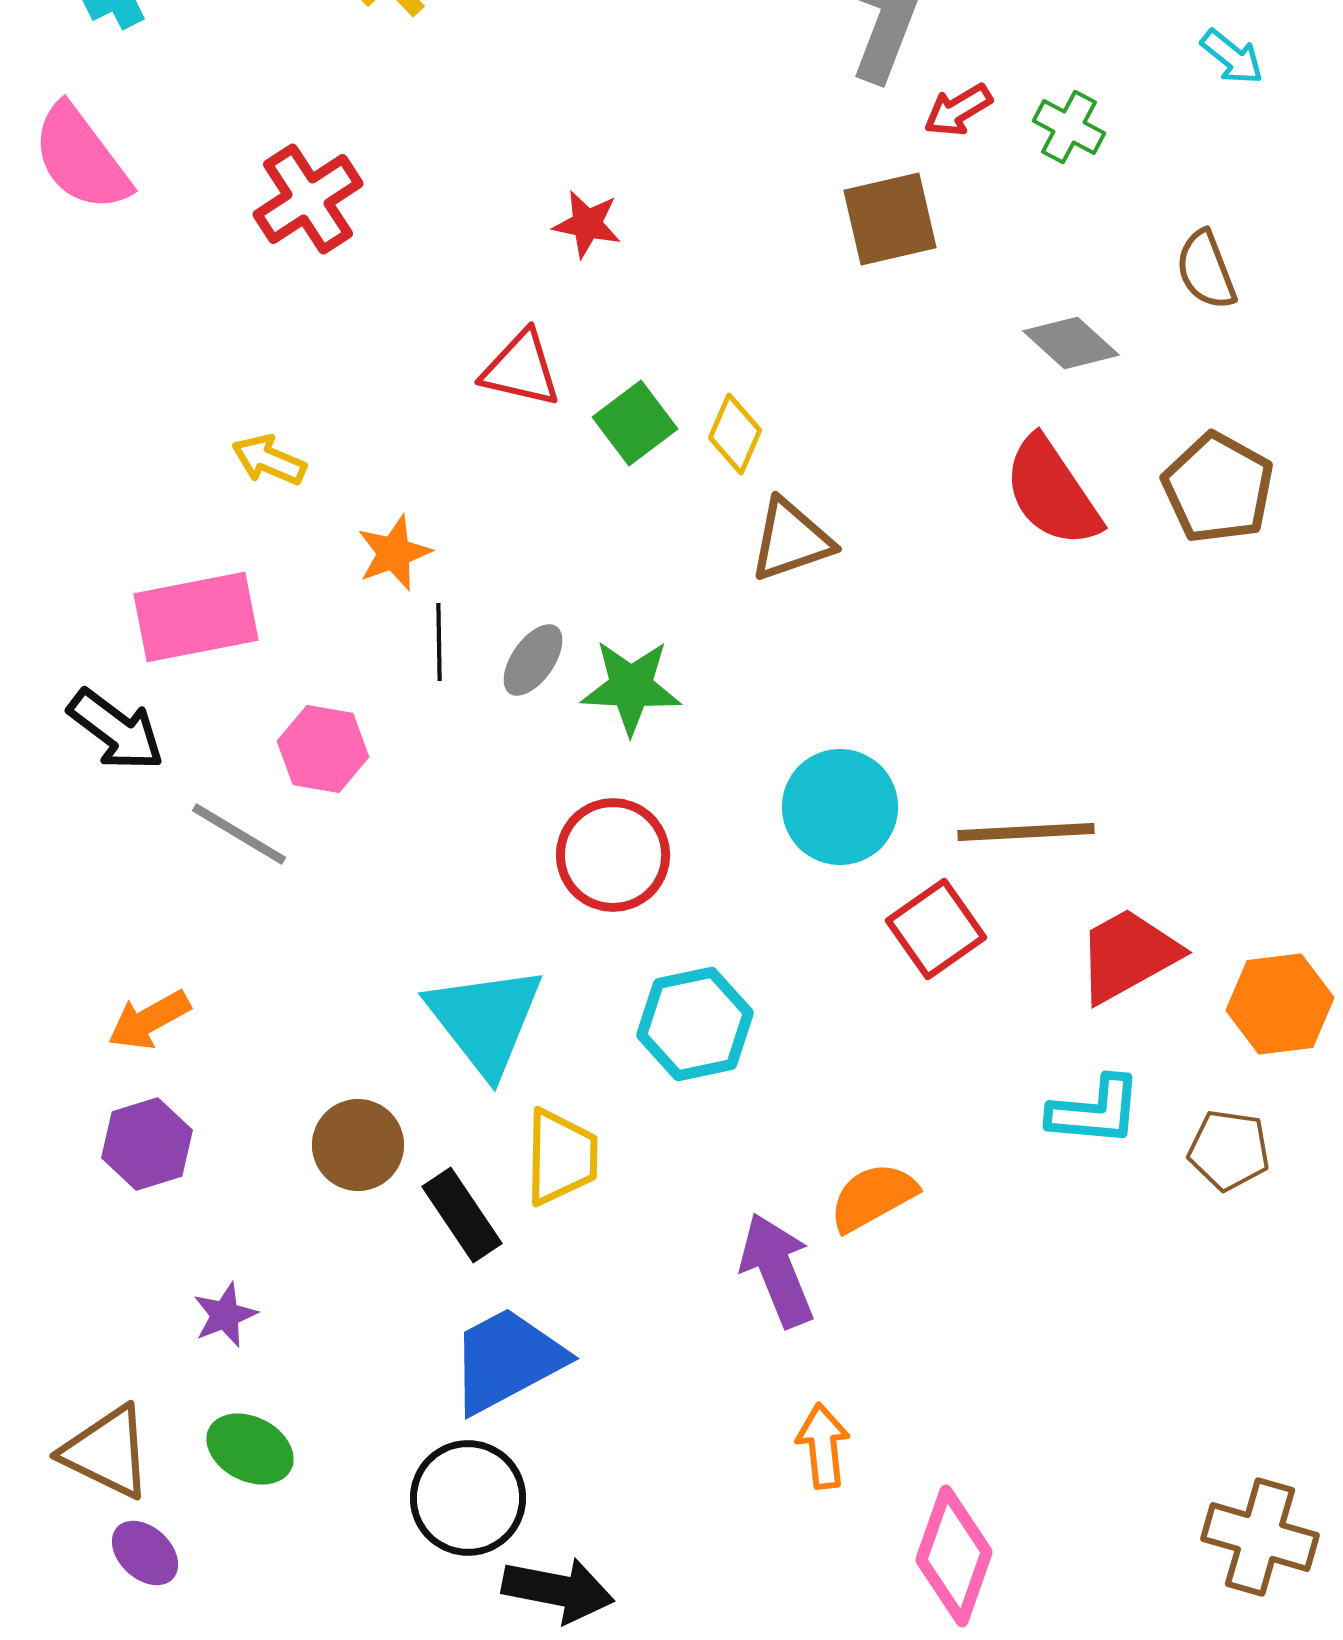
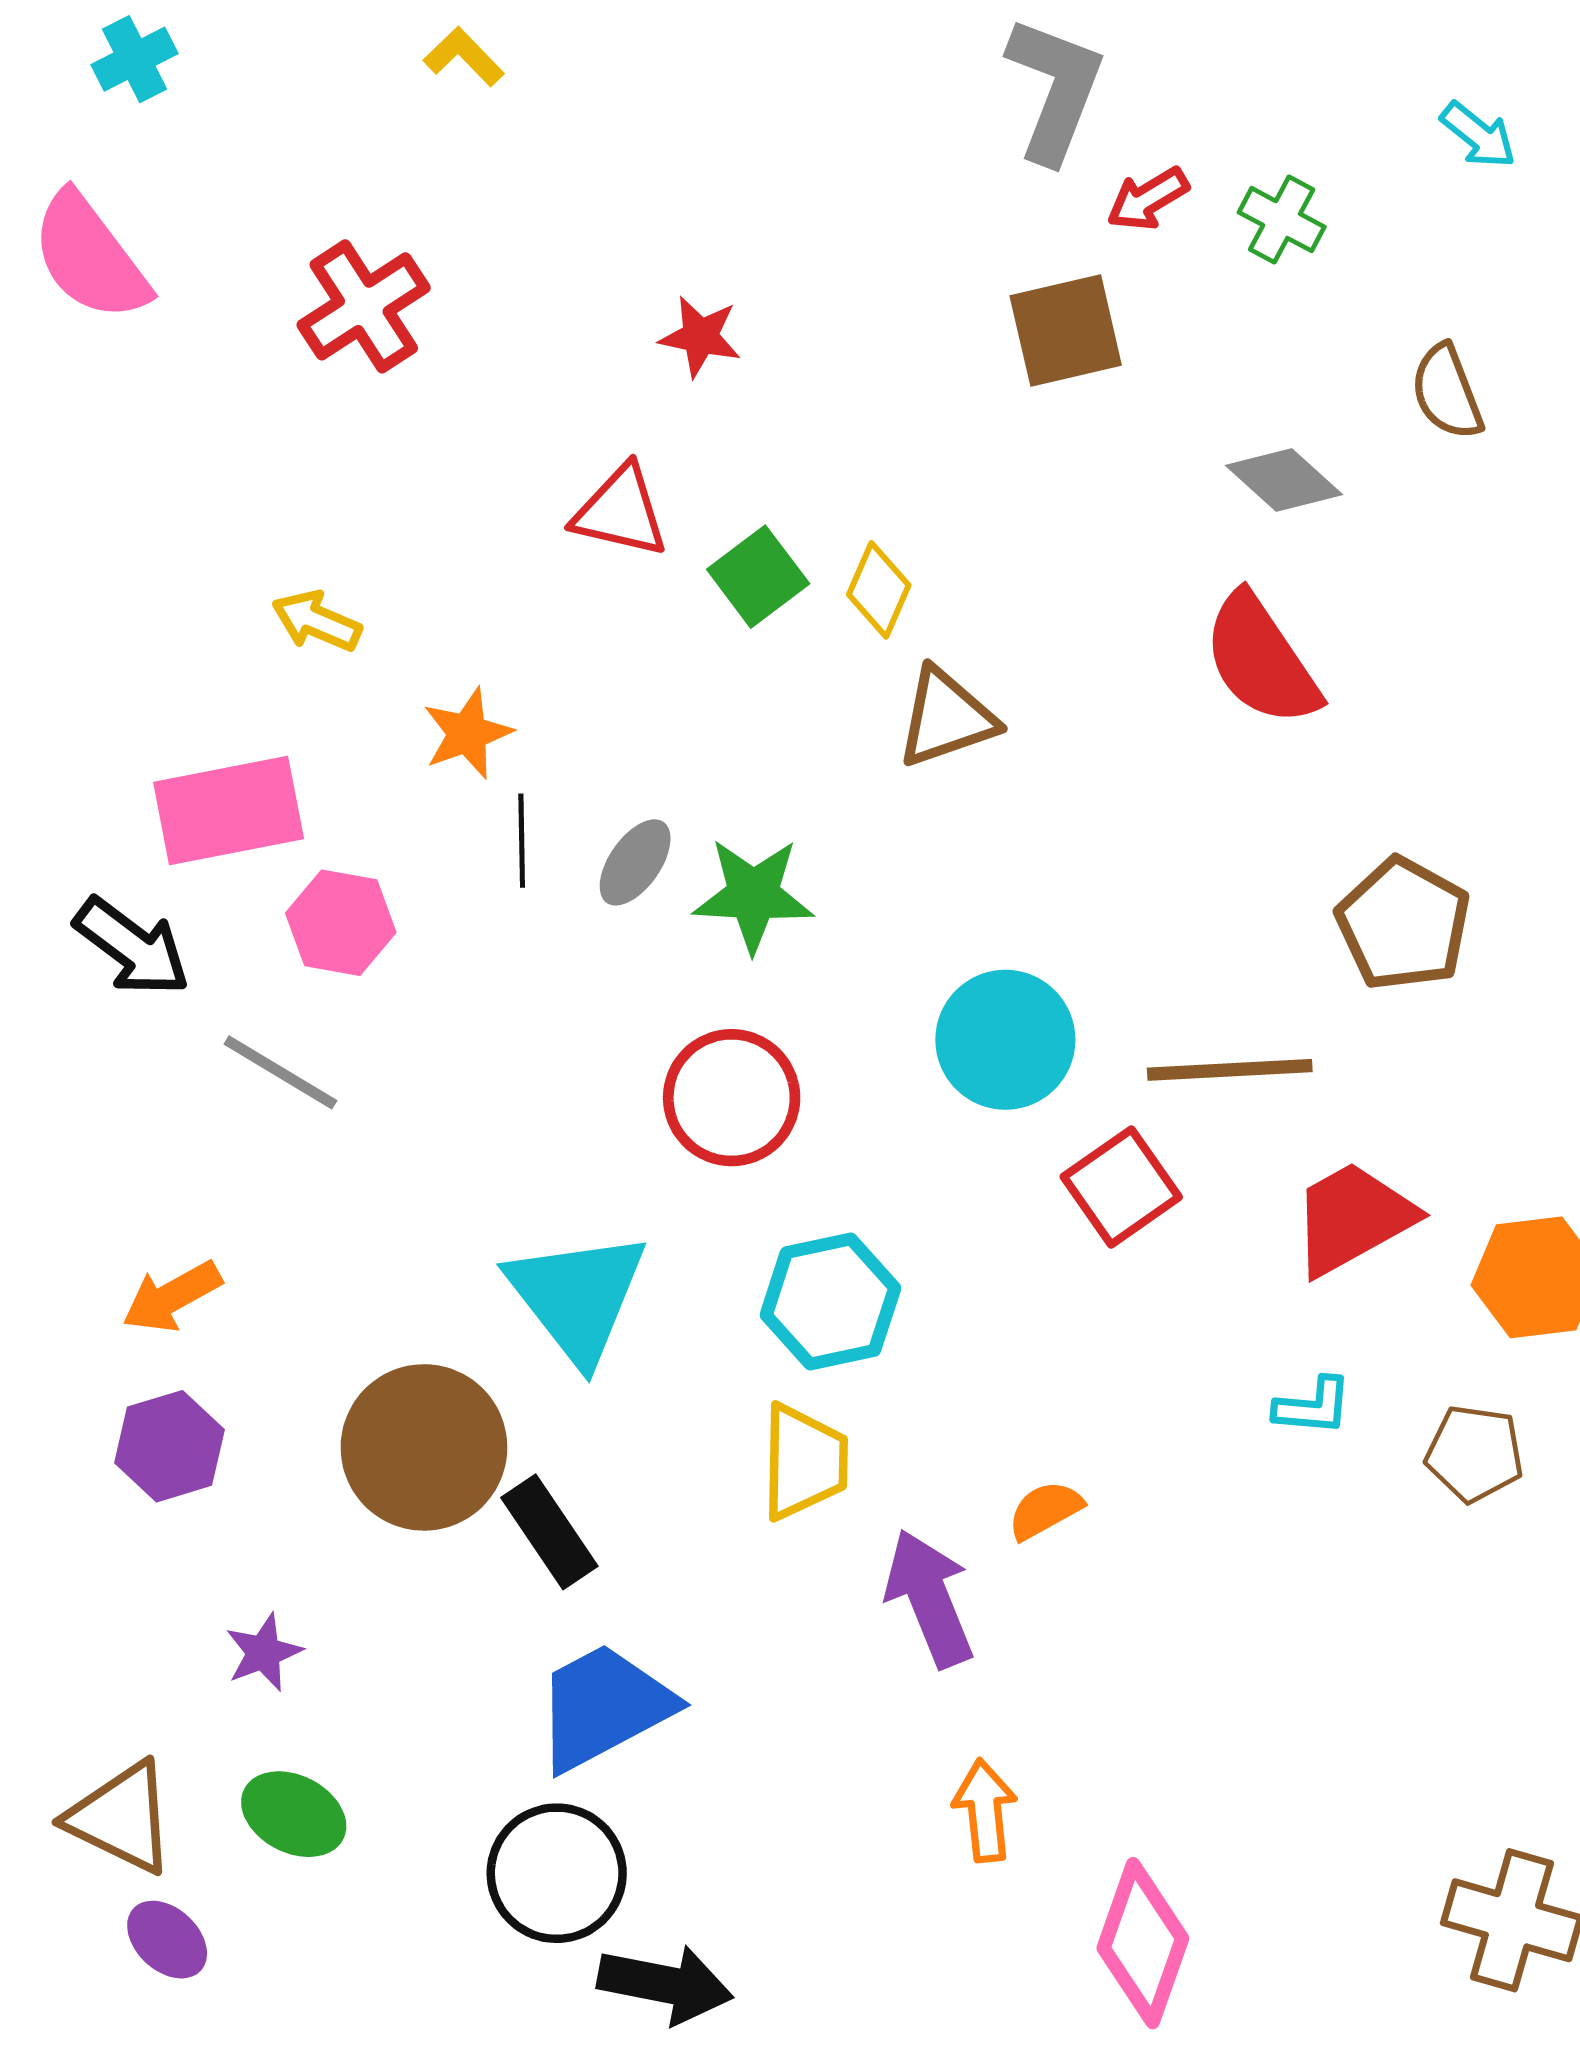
brown pentagon: (1218, 488) -> (1403, 924), moved
pink hexagon: (323, 749) -> (341, 923), moved
cyan L-shape: (1095, 1111) -> (1313, 1406), size x0.7
brown circle: (358, 1145) -> (424, 1447), size x1.5
yellow trapezoid: (561, 1157) -> (804, 1462), moved
orange semicircle: (873, 1197) -> (1045, 1510), size x0.7

